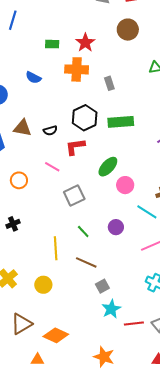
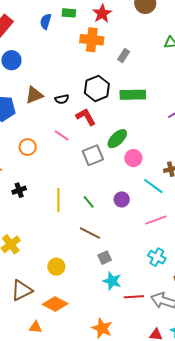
blue semicircle: (33, 78) -> (46, 21), moved, turned 77
gray rectangle: (109, 83) -> (124, 55), turned 48
brown triangle: (22, 128) -> (34, 95), turned -36
red L-shape: (75, 147) -> (86, 117), turned 65
gray square: (74, 196) -> (93, 155), moved
yellow line: (56, 248) -> (58, 200), moved
yellow circle: (43, 285) -> (56, 267), moved
cyan star: (111, 309) -> (112, 281), turned -30

